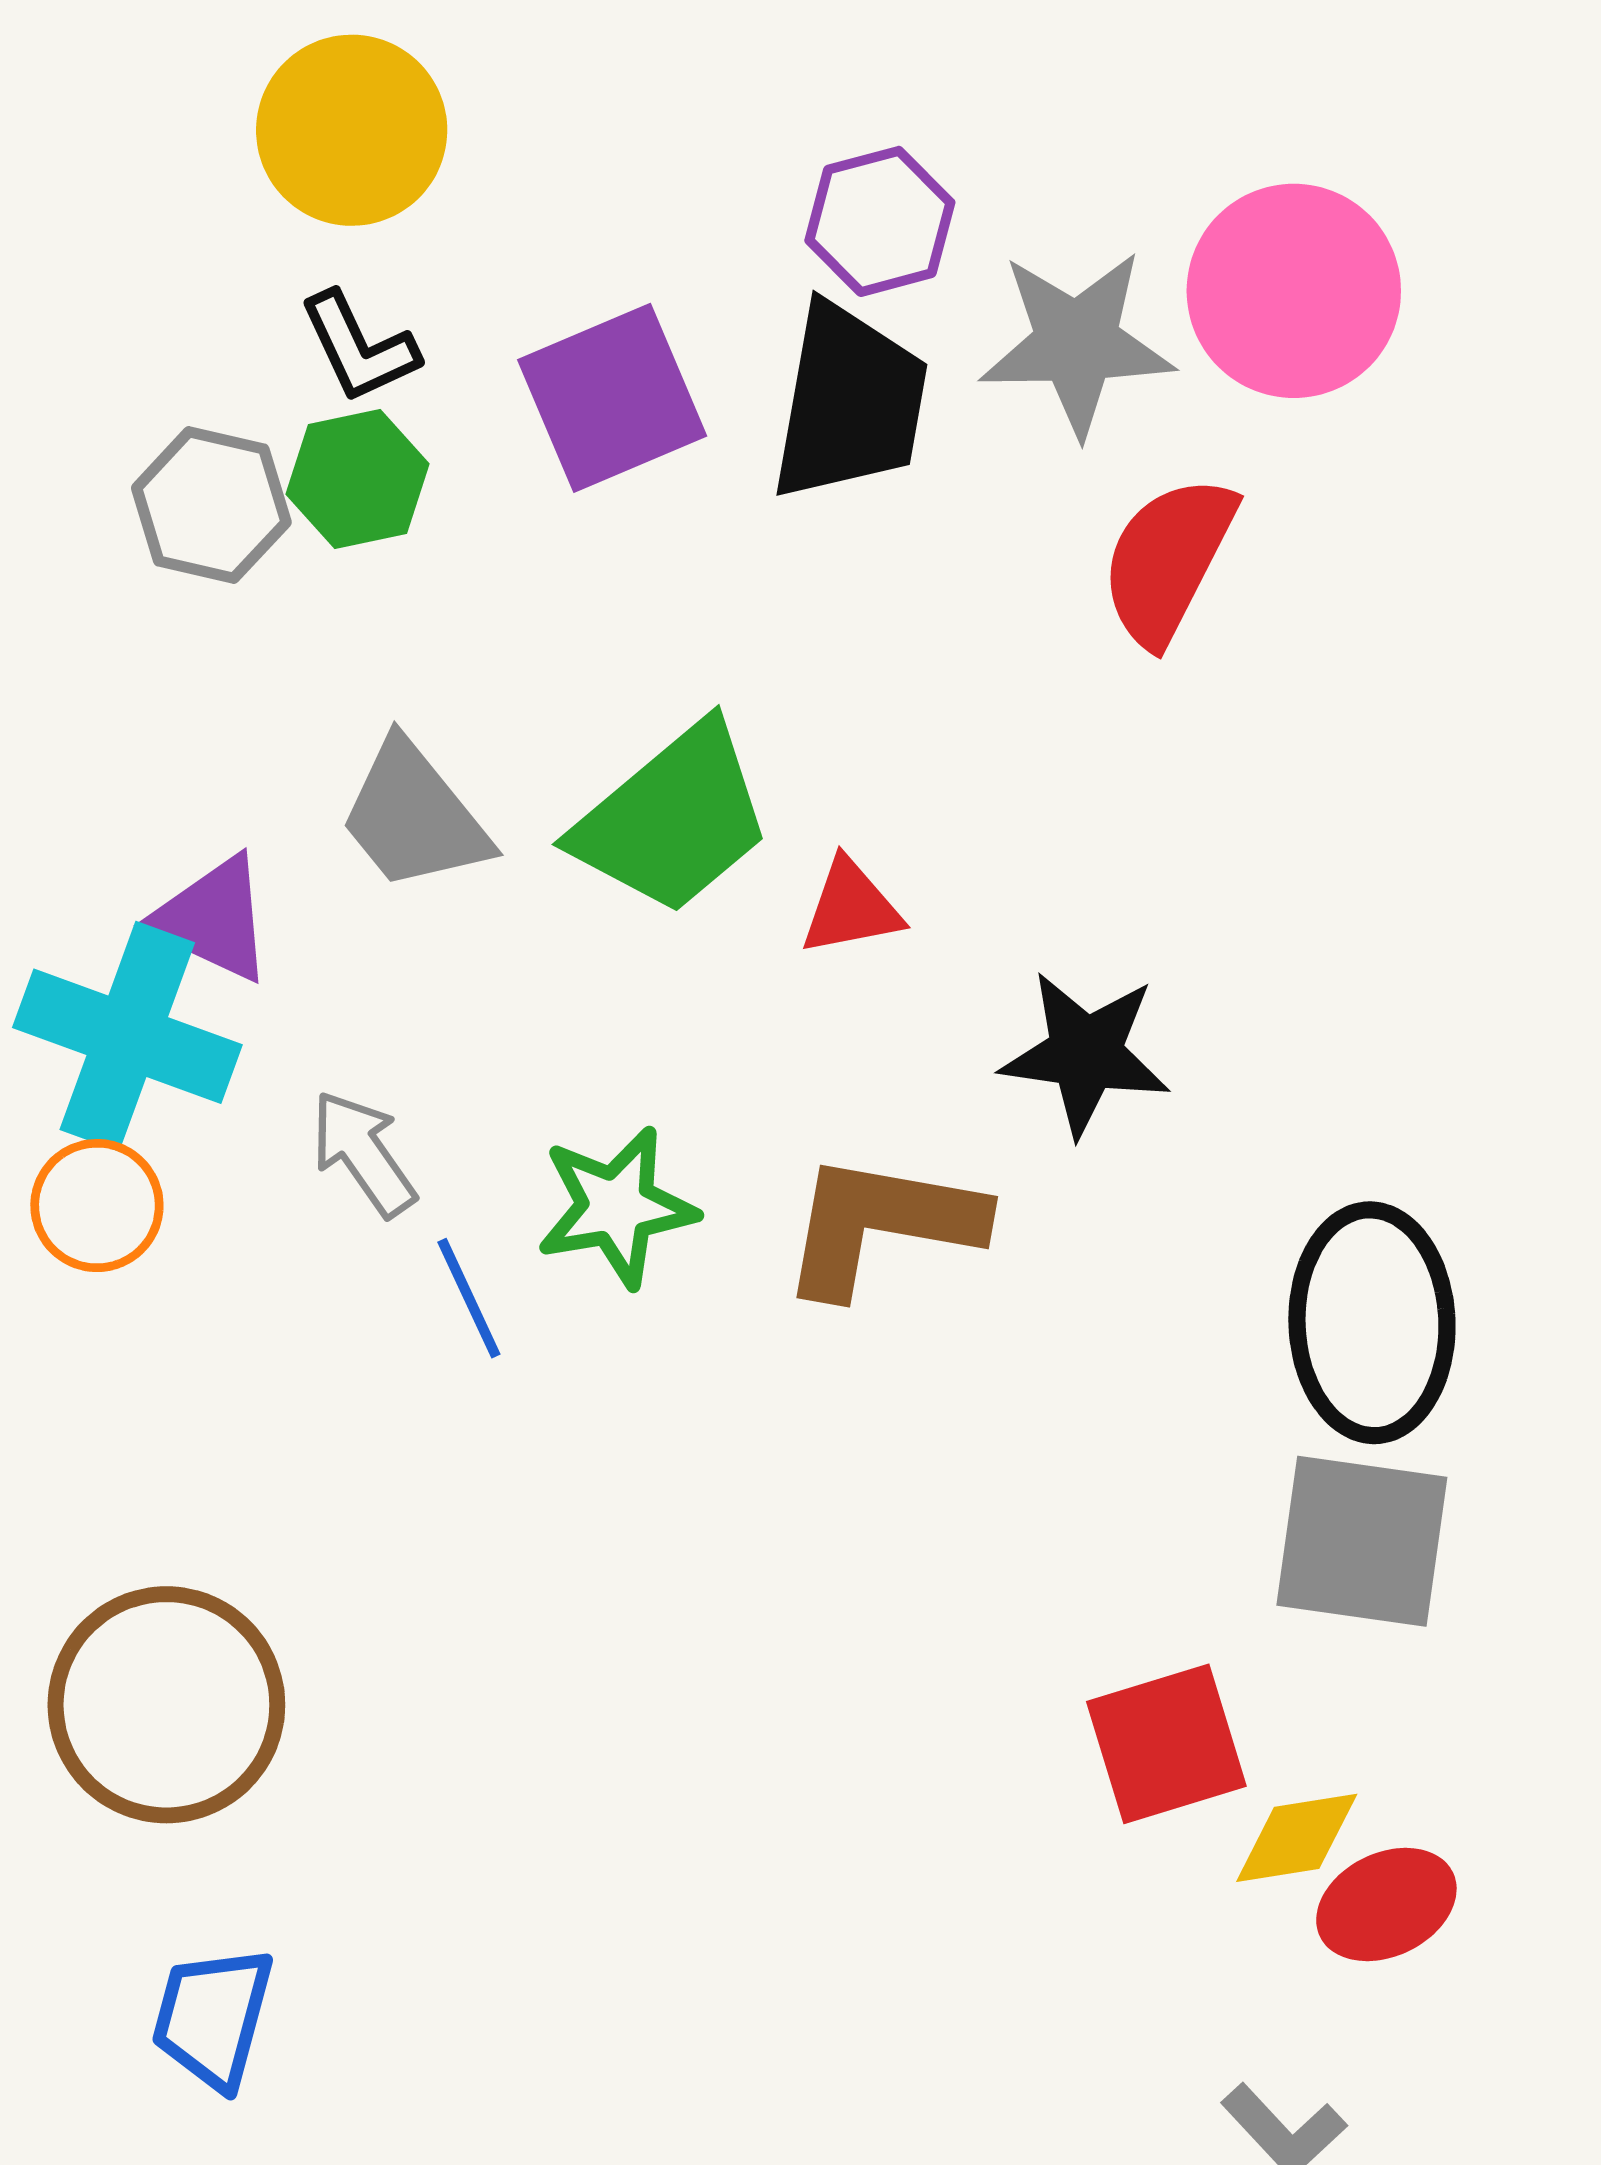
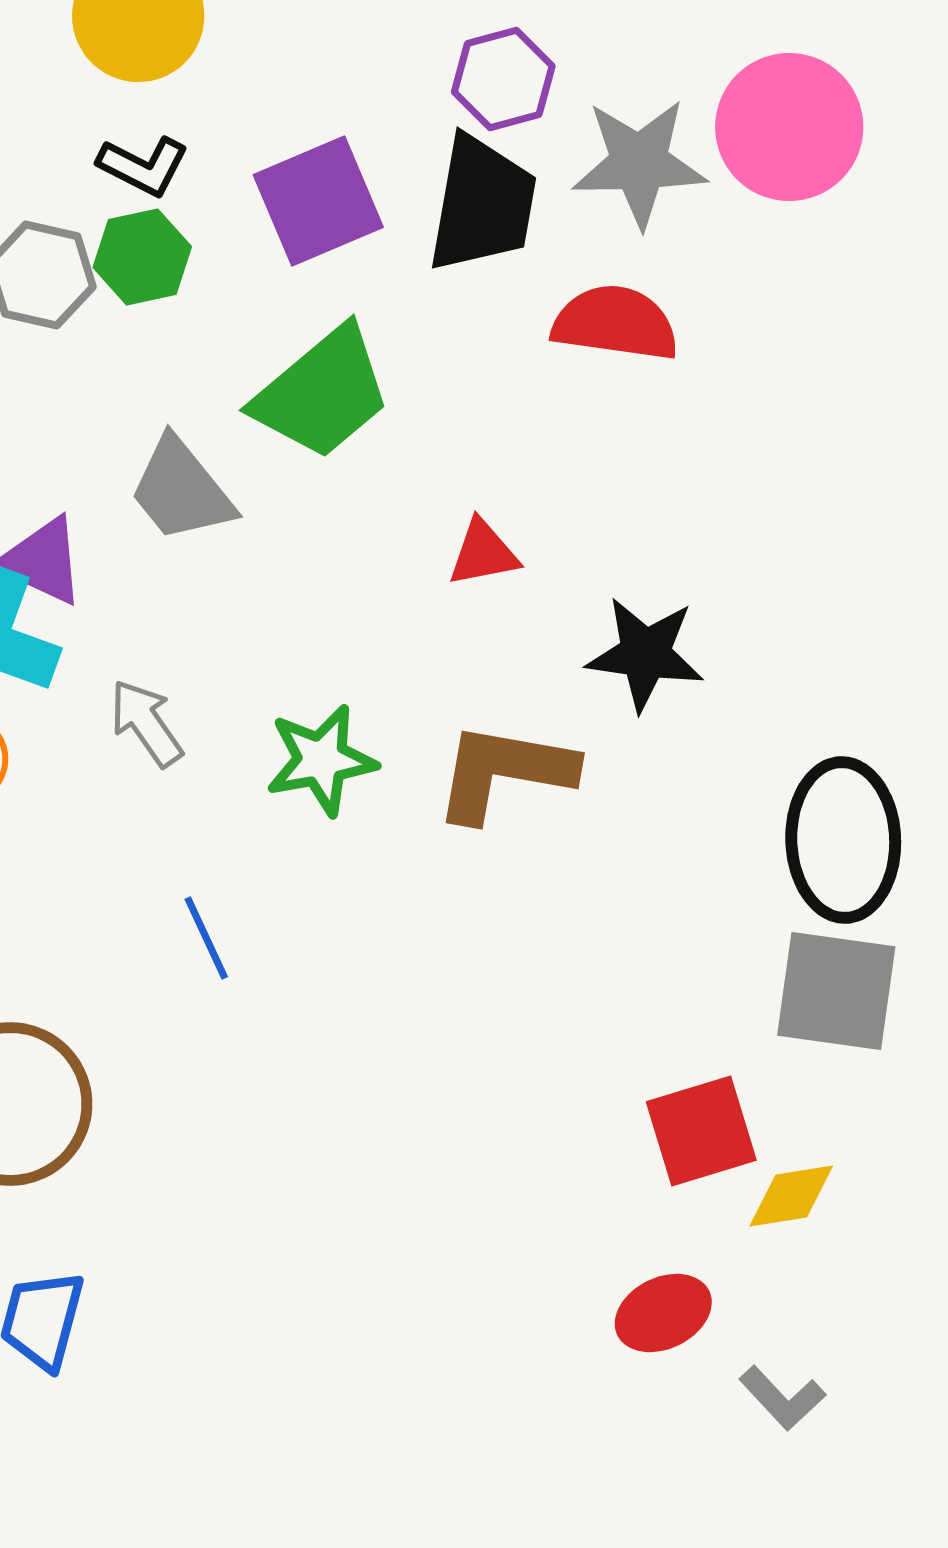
black L-shape: (359, 347) -> (143, 166), turned -38
red semicircle: (1168, 560) -> (615, 323), moved, turned 71
green trapezoid: (673, 819) -> (322, 393), moved
blue line: (469, 1298) -> (206, 938), moved
red ellipse: (1386, 1905) -> (663, 1313), moved

